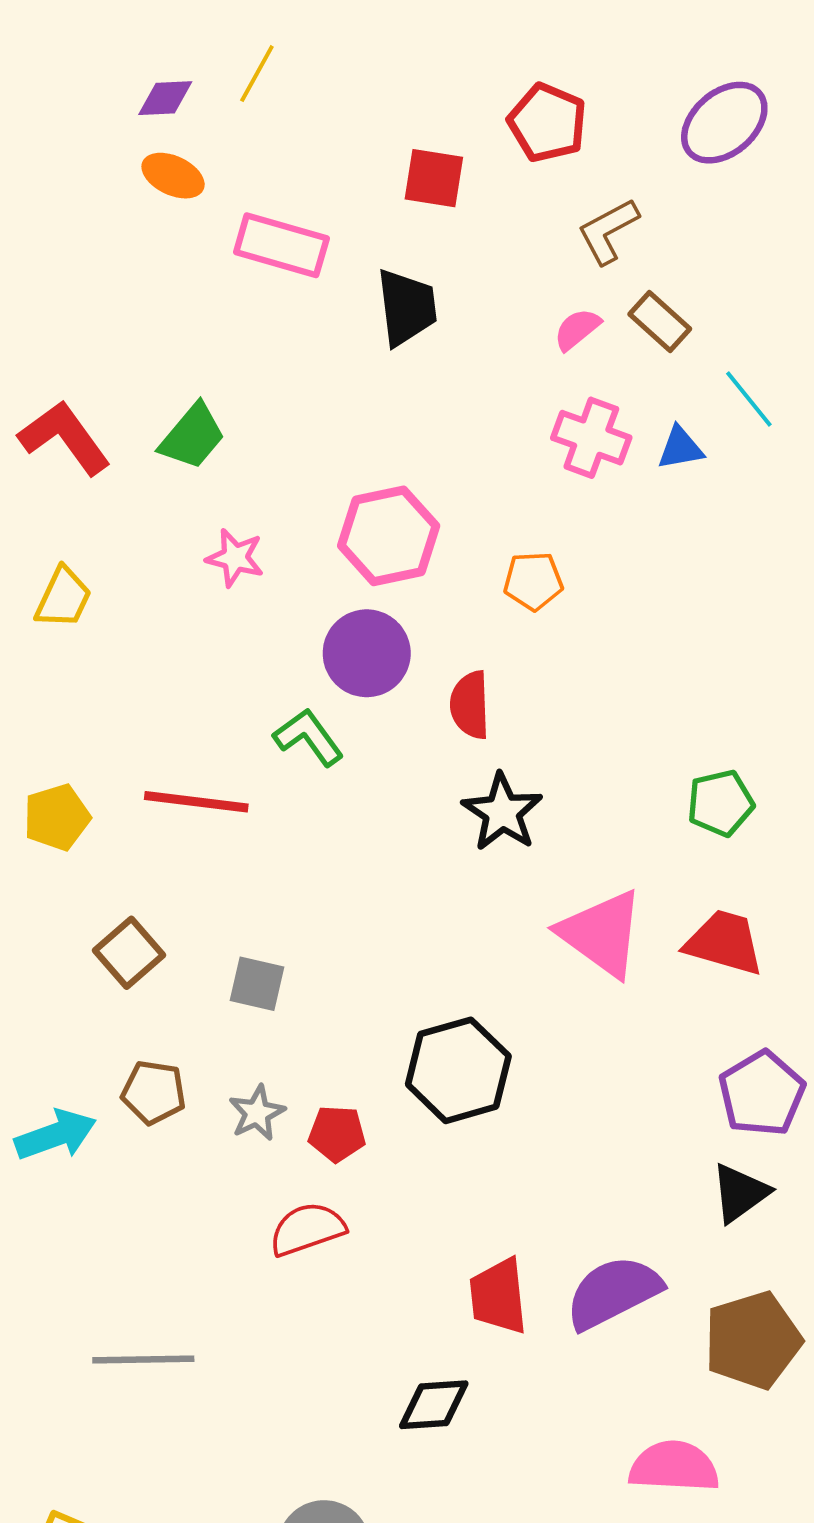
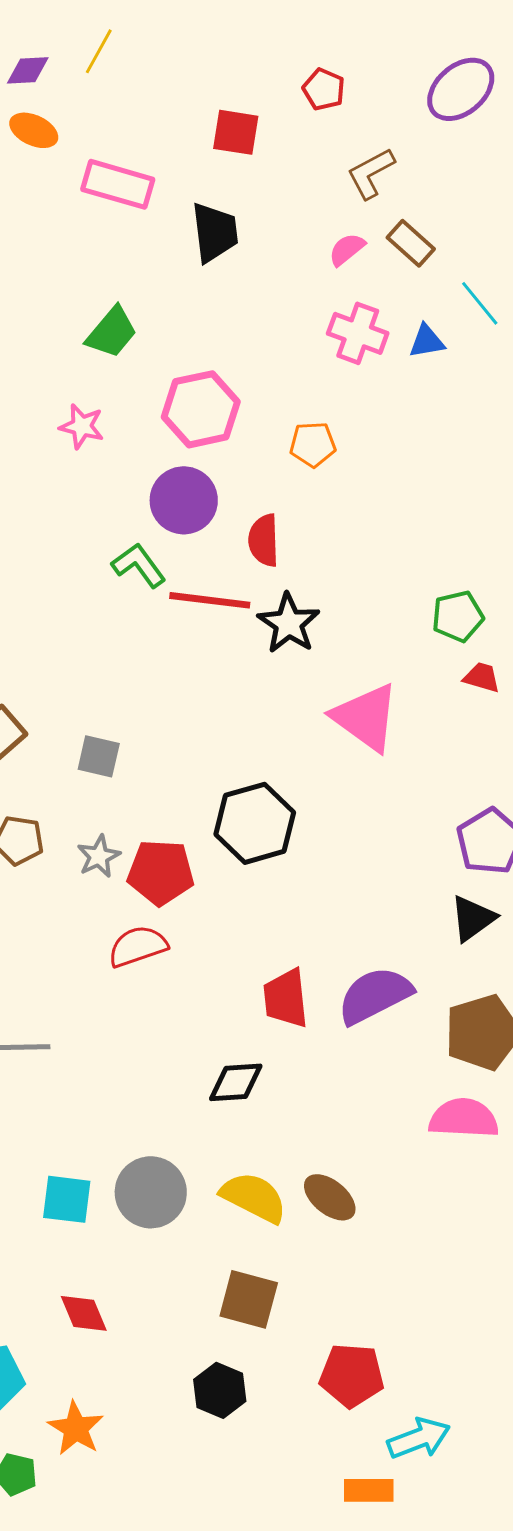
red pentagon: (547, 123) -> (324, 89), size x0.7
green trapezoid: (192, 436) -> (112, 332), moved
red line: (196, 802) -> (210, 600), moved
red trapezoid: (724, 942) -> (482, 677), moved, size x0.6
red pentagon: (337, 1134) -> (161, 872), size x1.5
pink semicircle: (674, 1467) -> (464, 1118), moved

